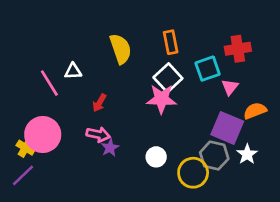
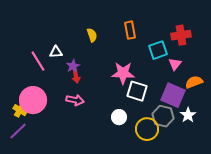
yellow semicircle: (121, 49) -> (92, 35), size x0.6
white square: (168, 78) -> (137, 91), moved, turned -30
red arrow: (99, 103) -> (76, 76), turned -40
purple star: (110, 148) -> (73, 66), moved

